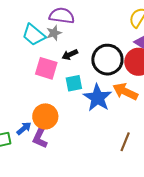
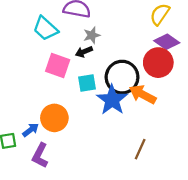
gray star: (54, 33) -> (92, 35), moved
black circle: (107, 60) -> (122, 77), moved
purple L-shape: (40, 137) -> (40, 155), moved

